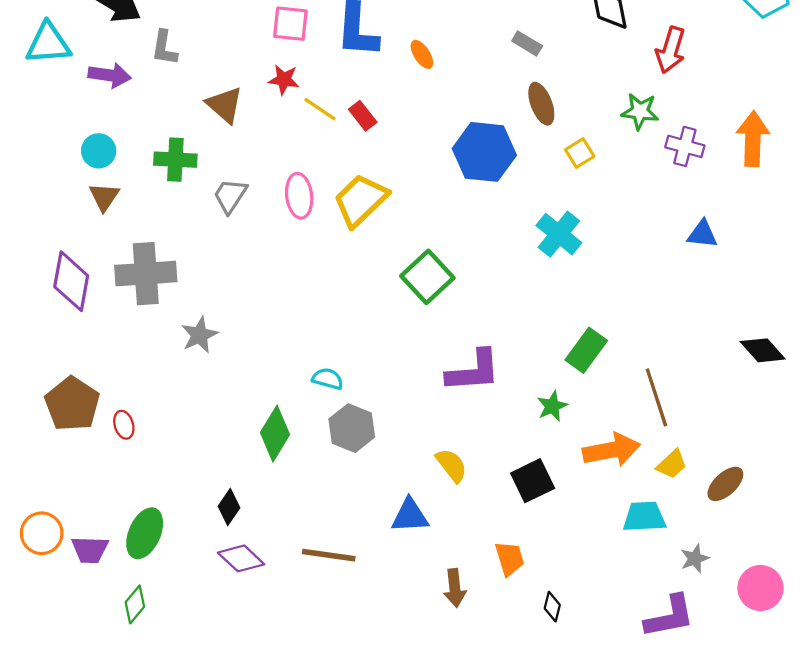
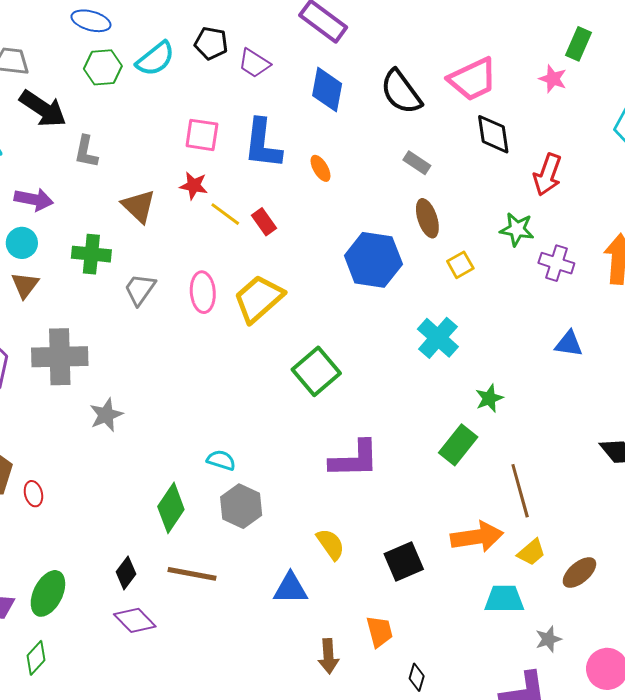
purple arrow: (110, 75) -> (34, 199), moved
green star: (552, 406) -> (489, 398), moved
brown line: (329, 555) -> (192, 574), moved

